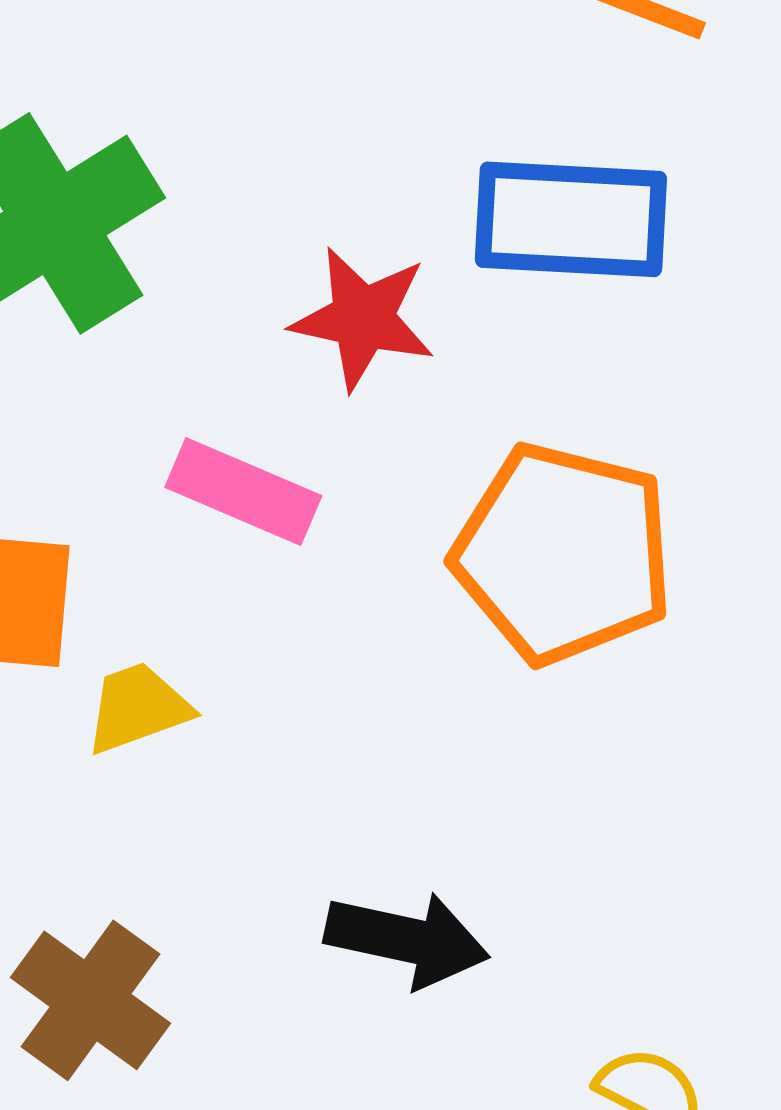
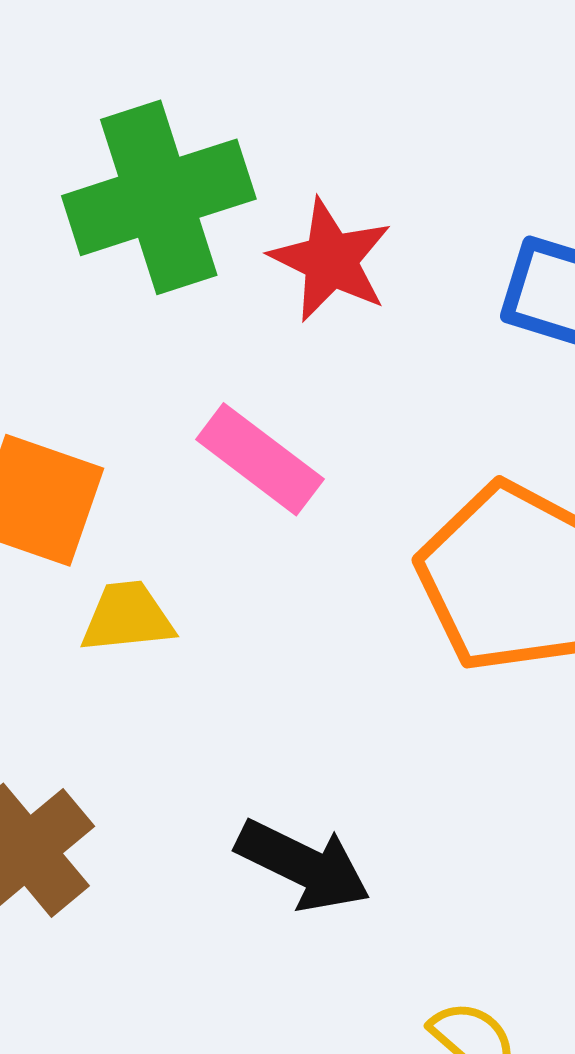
red star: (363, 318) -> (331, 260), moved

